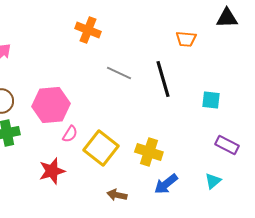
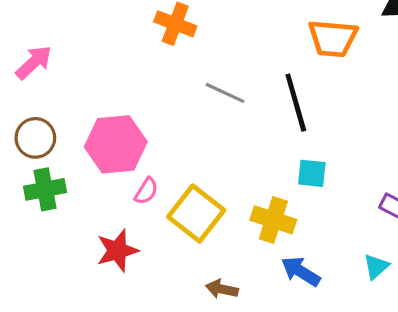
orange trapezoid: (186, 39) -> (333, 38), size x1.5
cyan square: (211, 100) -> (312, 173), moved
blue arrow: (166, 184) -> (301, 271), turned 70

